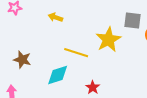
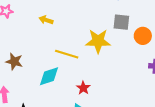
yellow star: (108, 40) -> (98, 41), turned 30

